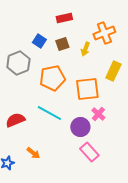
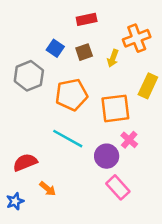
red semicircle: (15, 120) -> (25, 162), moved

